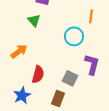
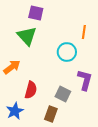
green triangle: (34, 20) -> (27, 36), size x1.5

